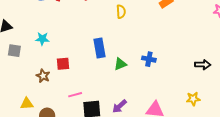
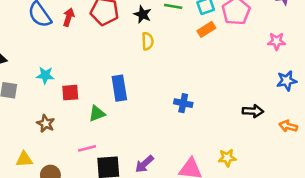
red square: (63, 64) -> (70, 93), moved
green triangle: (120, 64) -> (97, 114), moved
yellow star: (193, 99) -> (227, 158), moved

